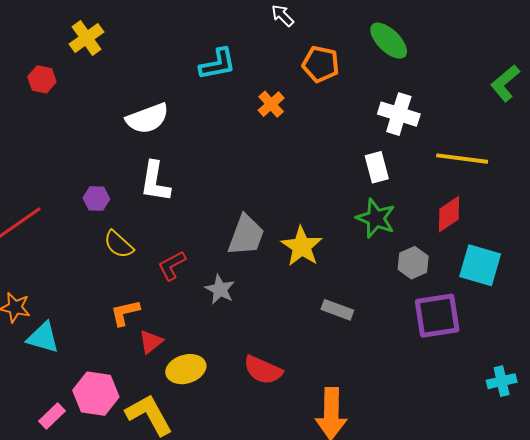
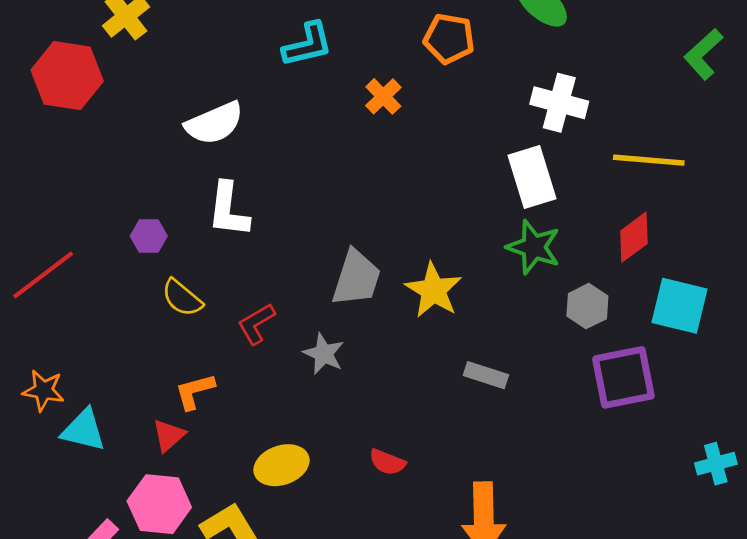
red hexagon: (42, 79) -> (67, 76), size x1.8
white rectangle: (377, 167) -> (532, 177), size x1.4
red triangle: (151, 342) -> (169, 435), moved
red semicircle: (263, 370) -> (387, 462), size x0.7

